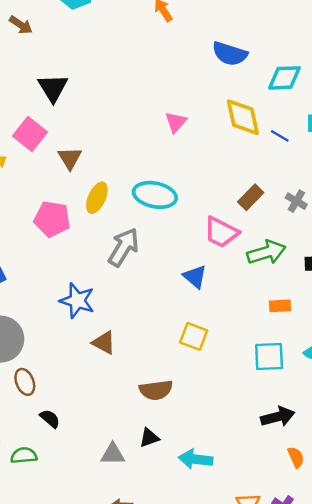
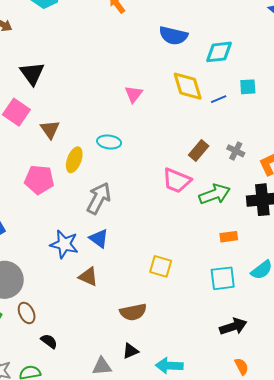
blue line: (280, 136) -> (219, 99), turned -49
cyan ellipse: (155, 195) -> (109, 142), moved, size x0.7
blue triangle: (195, 277) -> (99, 238), moved
orange semicircle: (296, 457) -> (242, 366), moved

